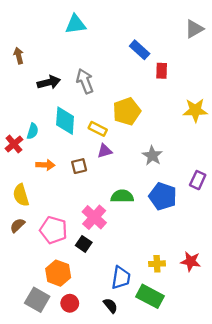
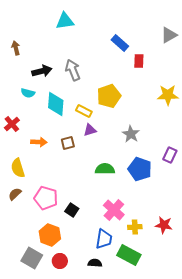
gray triangle: (194, 29) -> (169, 35), moved
cyan semicircle: (33, 131) -> (28, 93), moved, turned 88
pink cross: (94, 217) -> (114, 210), moved
black semicircle: (110, 306) -> (95, 263), turned -48

